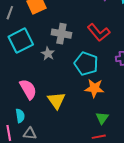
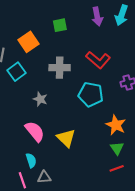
cyan square: (21, 41) -> (16, 72), moved, size x0.7
gray star: (48, 54) -> (40, 99), moved
orange star: (94, 88) -> (116, 125), moved, turned 30

